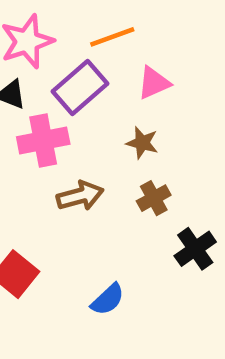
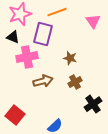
pink triangle: (154, 83) -> (93, 21), moved, turned -42
purple rectangle: (80, 88) -> (43, 34), turned -35

